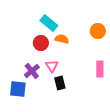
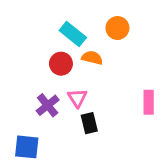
orange circle: (98, 31) -> (117, 28), moved
blue square: (18, 89) -> (27, 147), moved

